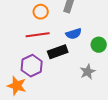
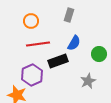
orange circle: (41, 12) -> (31, 21), moved
blue semicircle: (74, 34) -> (74, 43), turned -42

